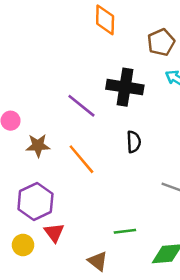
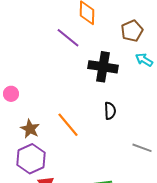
purple line: (81, 106) -> (68, 38), moved
brown star: (38, 146) -> (30, 129), moved, turned 30

